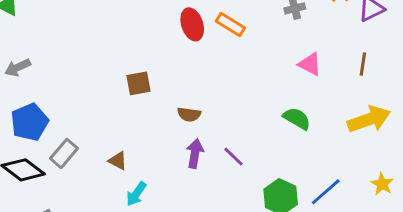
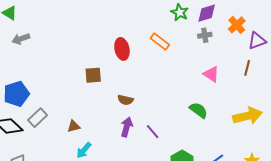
red ellipse: (192, 24) -> (122, 49), moved
brown line: (363, 64) -> (247, 68), moved
gray arrow: (18, 67) -> (21, 39), moved
brown triangle: (118, 161) -> (74, 126), turned -48

